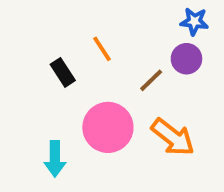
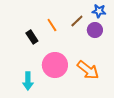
brown line: (151, 80) -> (77, 21), moved

